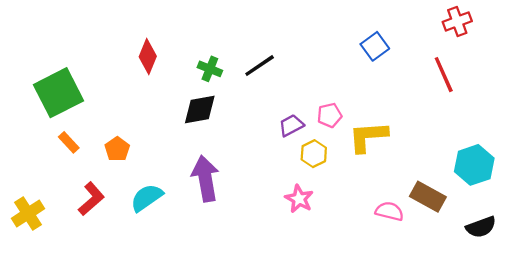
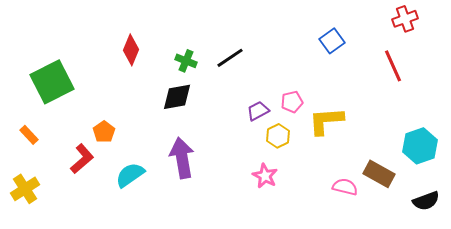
orange rectangle: (69, 142) -> (29, 135), moved
red L-shape: (91, 199) -> (82, 159), moved

